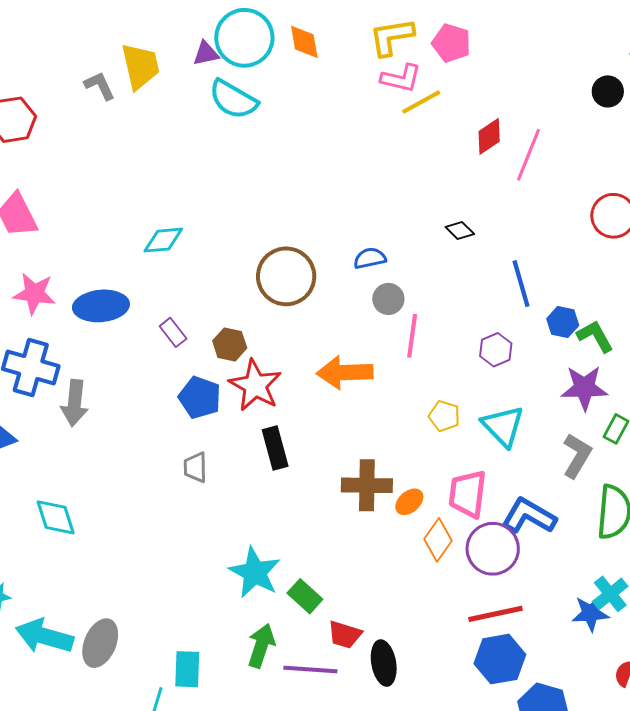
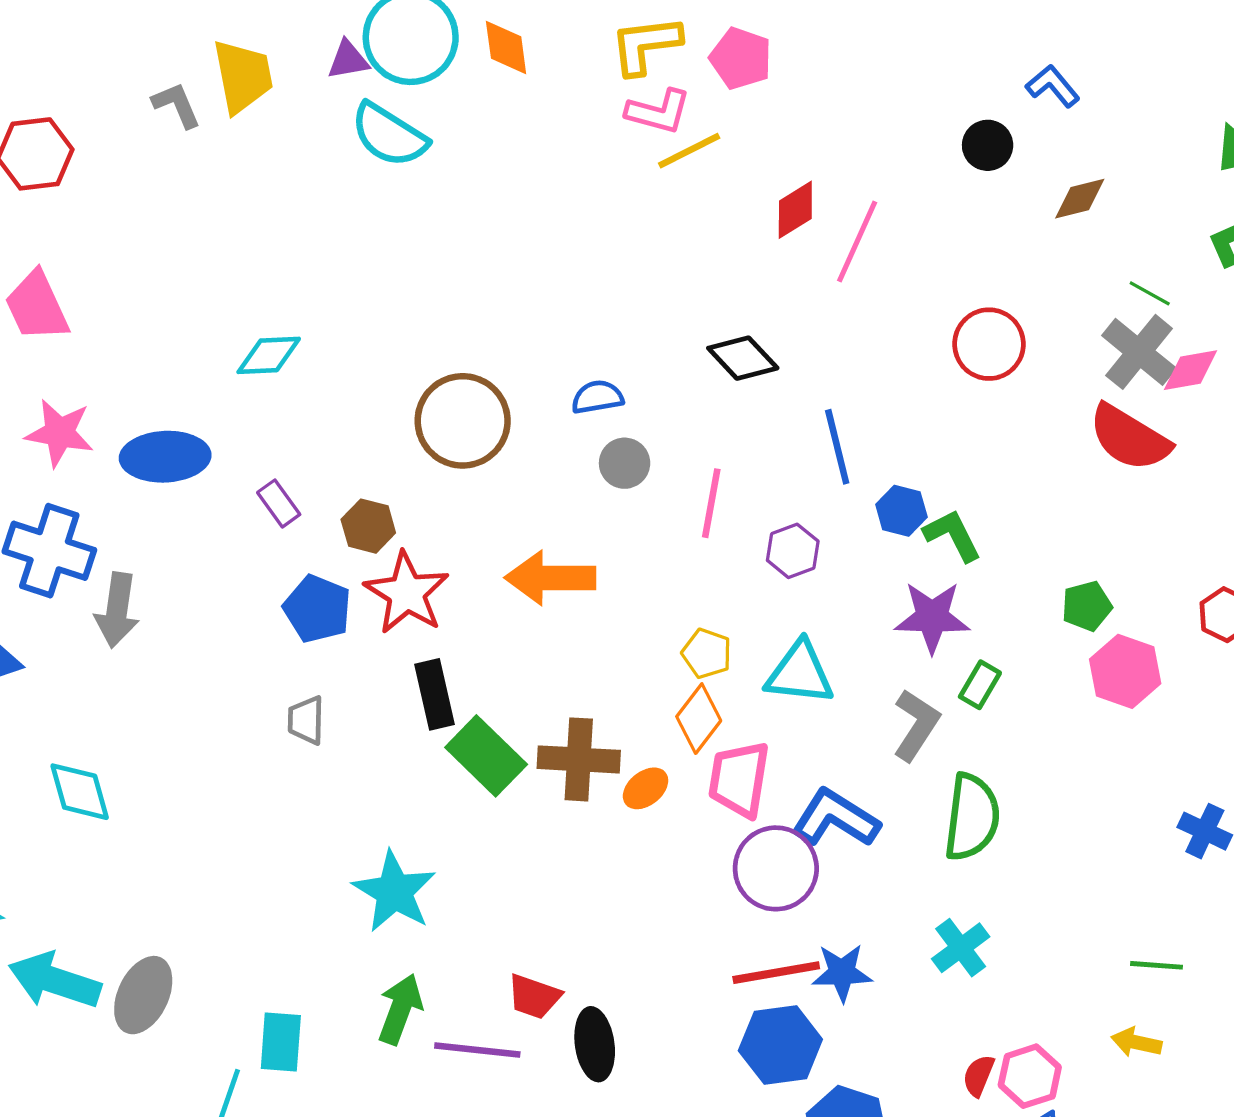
black diamond: (460, 230) -> (743, 358), size x1.5
pink line: (412, 336) -> (711, 503), moved
cyan triangle: (503, 426) -> (800, 673), turned -42
orange diamond: (438, 540) -> (699, 719), moved
green rectangle: (305, 596) -> (486, 756), moved, size x1.4
blue star: (591, 613) -> (842, 973), moved

